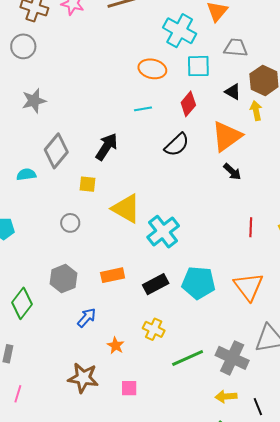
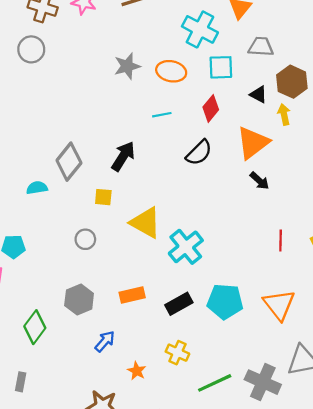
gray star: (34, 101) -> (127, 66), moved

